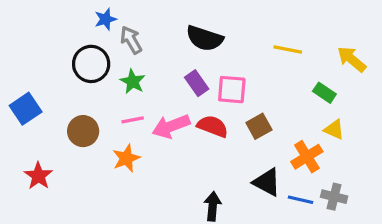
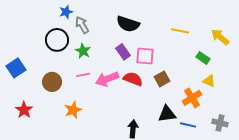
orange star: (126, 158) -> (73, 110), moved
black triangle: (267, 182) -> (167, 114), turned -36
gray cross: (334, 197) -> (220, 123), moved

